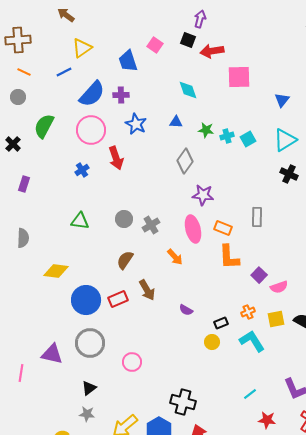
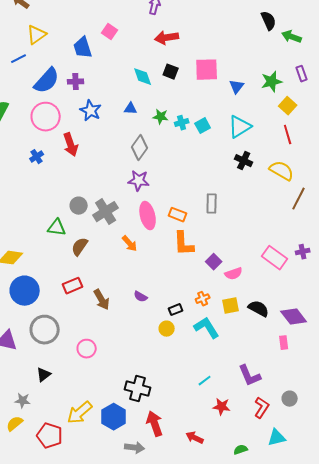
black square: (188, 40) -> (171, 72), moved
pink square: (239, 77) -> (207, 70), moved
purple star: (203, 195) -> (139, 181), moved
green triangle: (80, 221) -> (57, 228), moved
gray cross: (151, 225) -> (106, 212), size x1.4
brown arrow: (147, 290) -> (102, 300), moved
blue circle: (86, 300) -> (25, 291), moved
gray star: (87, 414) -> (23, 401), moved

